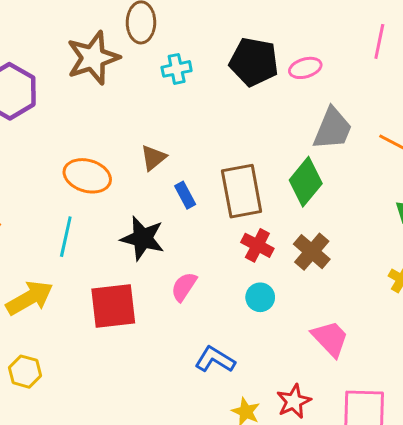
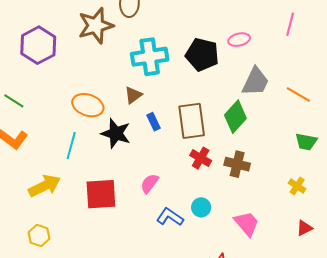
black pentagon: (254, 62) -> (202, 55), moved
cyan cross: (177, 69) -> (150, 57), moved, size x1.8
black star: (143, 238) -> (116, 133), moved
brown cross: (312, 252) -> (237, 164), turned -30
cyan circle: (260, 297) -> (201, 207), moved
blue L-shape: (215, 360) -> (170, 217), moved

